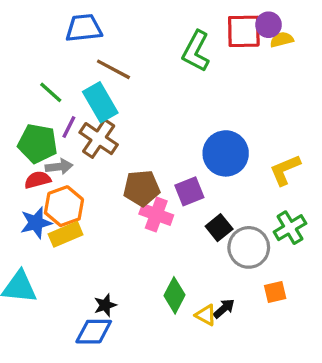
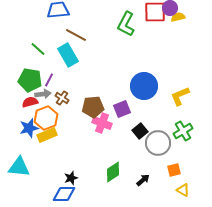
purple line: (69, 127) -> (49, 80), moved
brown cross: (99, 139) -> (62, 98), moved, size x0.6
green diamond: (174, 295) -> (113, 172), turned 30
yellow triangle: (206, 315) -> (183, 190), moved

